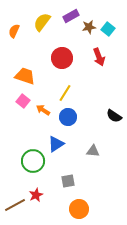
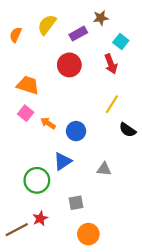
purple rectangle: (71, 16) -> (78, 34), moved
brown star: (89, 27) -> (101, 18), moved
cyan square: (108, 29) -> (121, 41), moved
yellow line: (65, 93) -> (112, 104), moved

